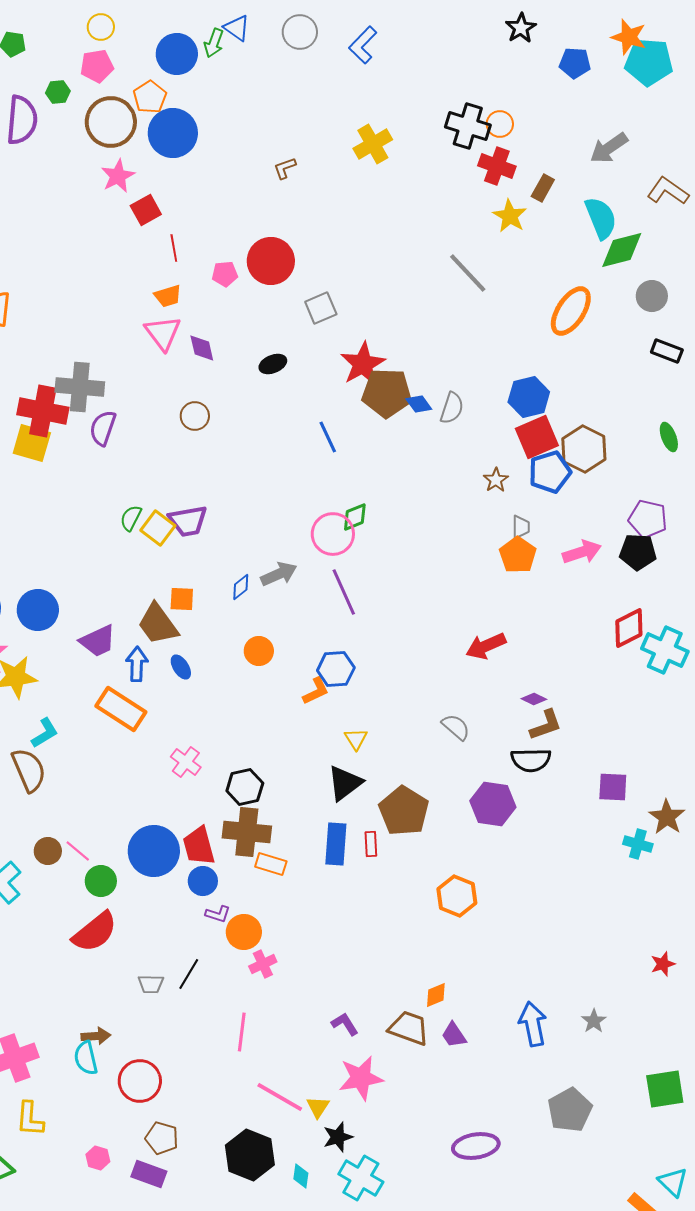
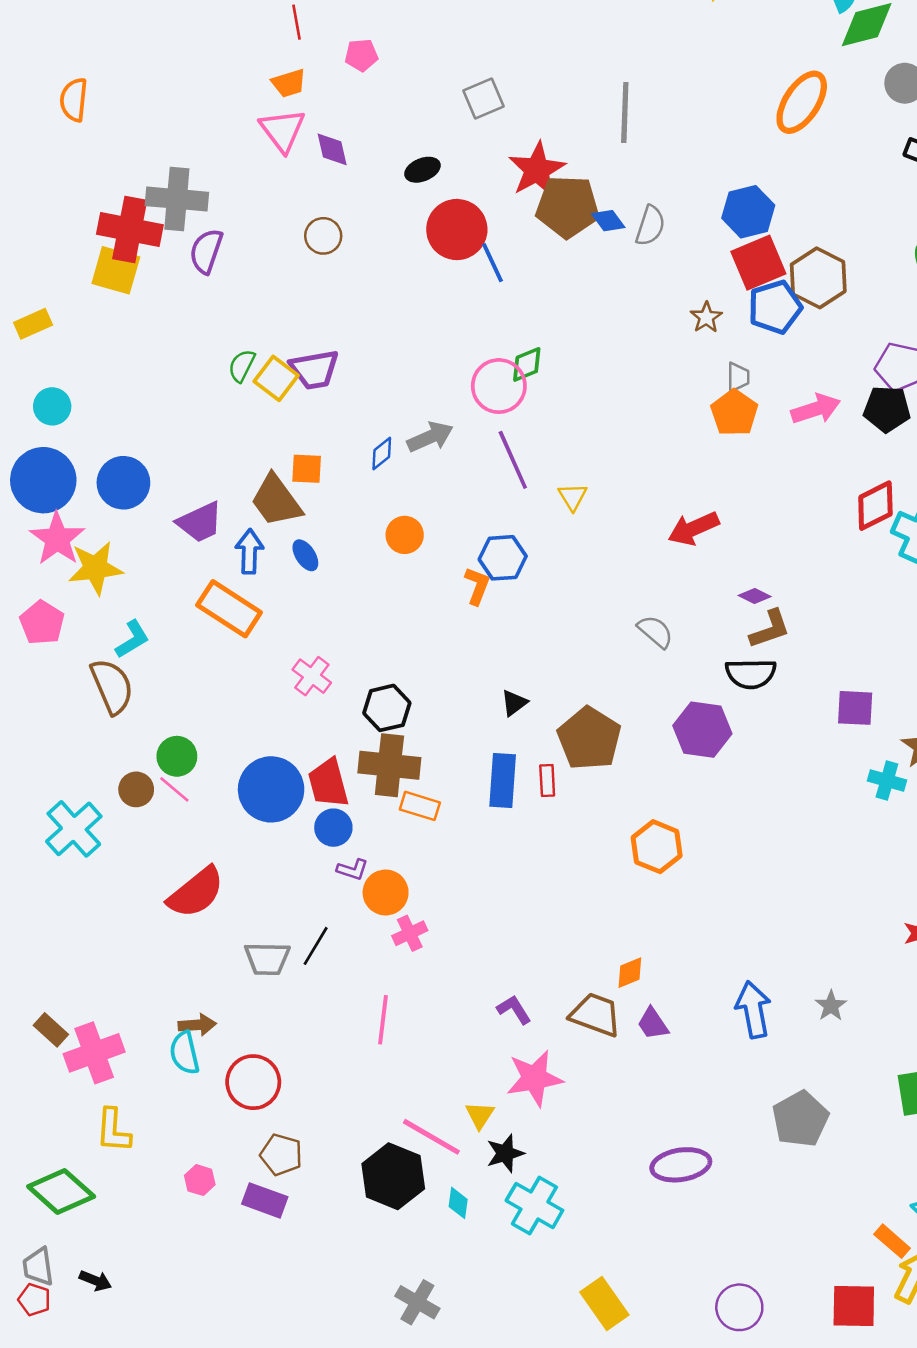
red circle: (271, 261) -> (457, 230), moved
gray line: (468, 273) -> (625, 112), moved, turned 45
orange L-shape: (316, 691) -> (477, 586), turned -44
yellow triangle: (356, 739) -> (573, 497), moved
black triangle: (345, 783) -> (514, 703), size x0.6
green circle: (101, 881) -> (177, 756), moved
gray trapezoid: (151, 984) -> (267, 959), size x1.4
pink line: (280, 1097) -> (431, 1137), moved

